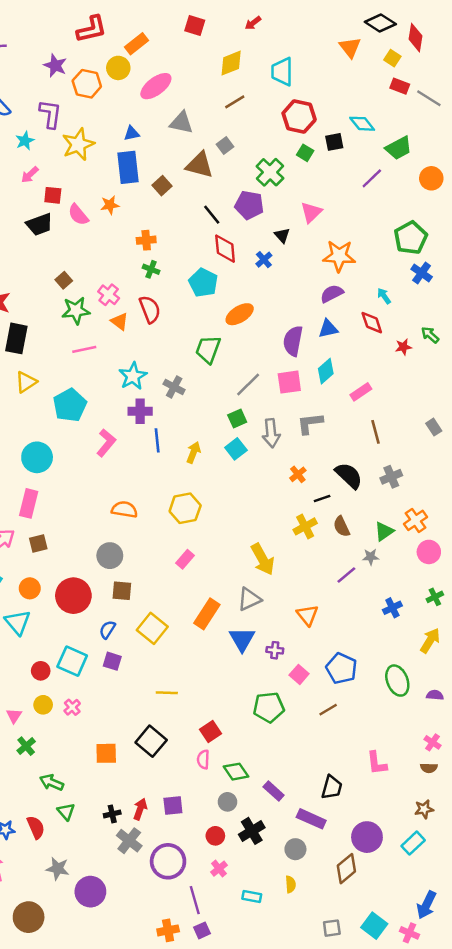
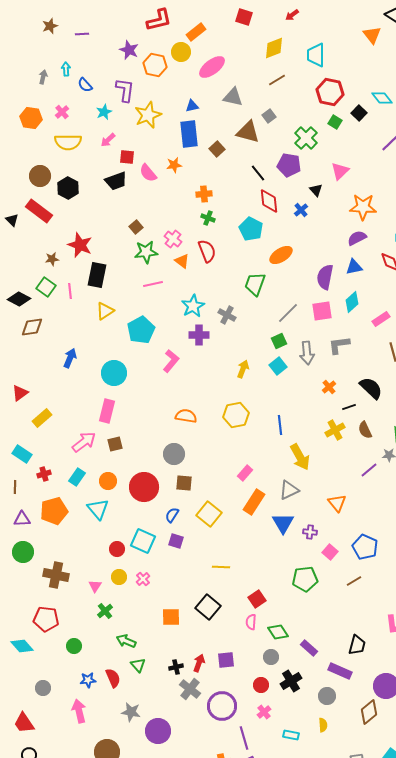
black square: (334, 142) -> (359, 113), turned -35
blue line: (157, 440) -> (280, 425), moved
pink rectangle: (185, 559) -> (245, 473), moved

